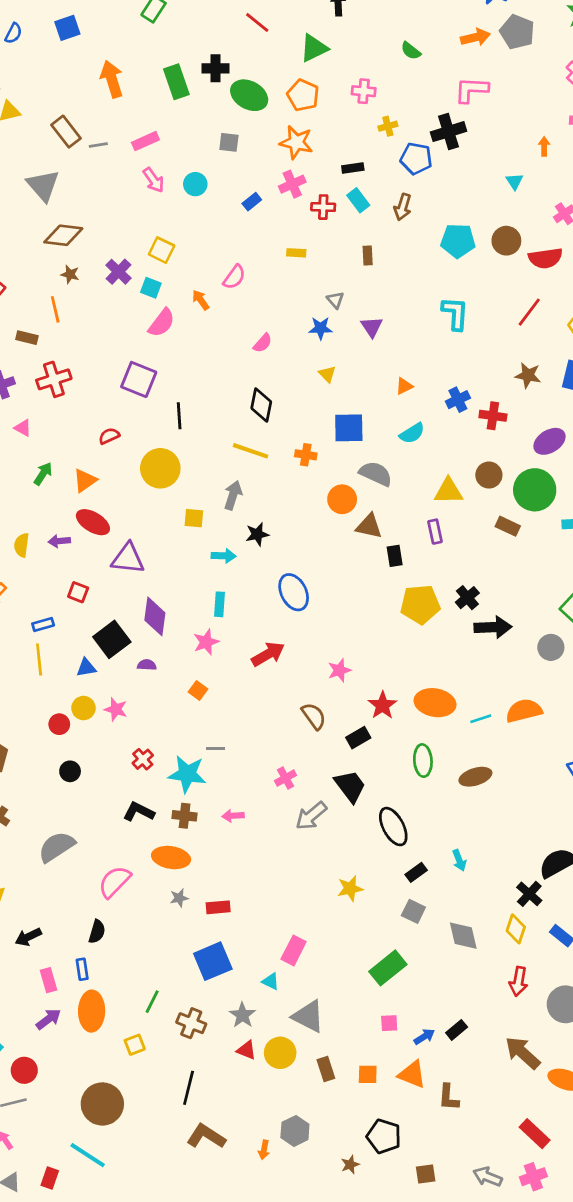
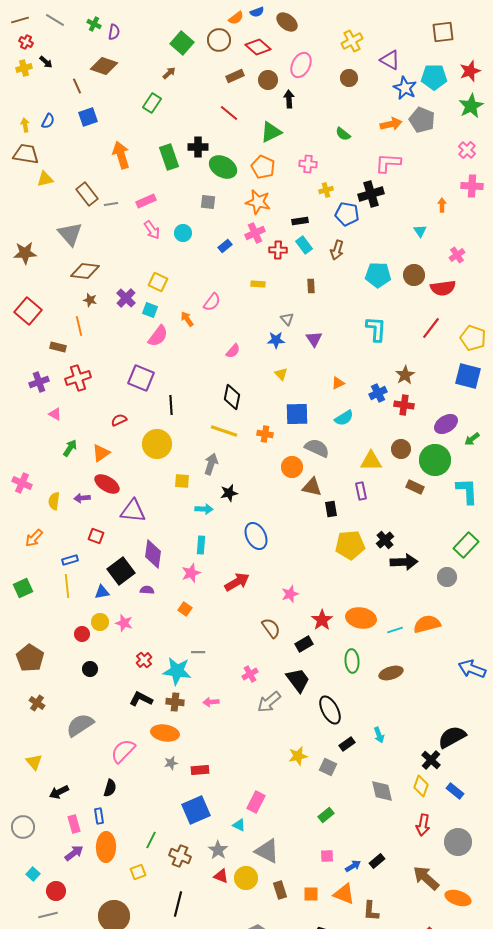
brown star: (528, 375) -> (405, 375), moved, turned 30
gray square: (413, 911) -> (328, 767), moved
green rectangle: (388, 968) -> (326, 815), size x0.6

